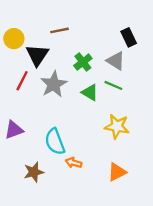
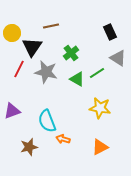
gray triangle: (116, 61) -> (118, 58), moved
gray star: (54, 84) -> (46, 72), turned -30
green line: (113, 85) -> (97, 73), turned -56

